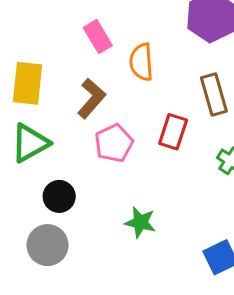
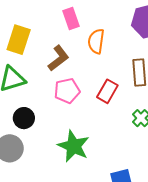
green star: (140, 222) -> (73, 146), size x1.5

